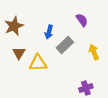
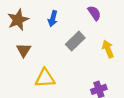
blue arrow: (49, 32) -> (53, 19), moved
yellow triangle: (38, 63) -> (45, 78), moved

